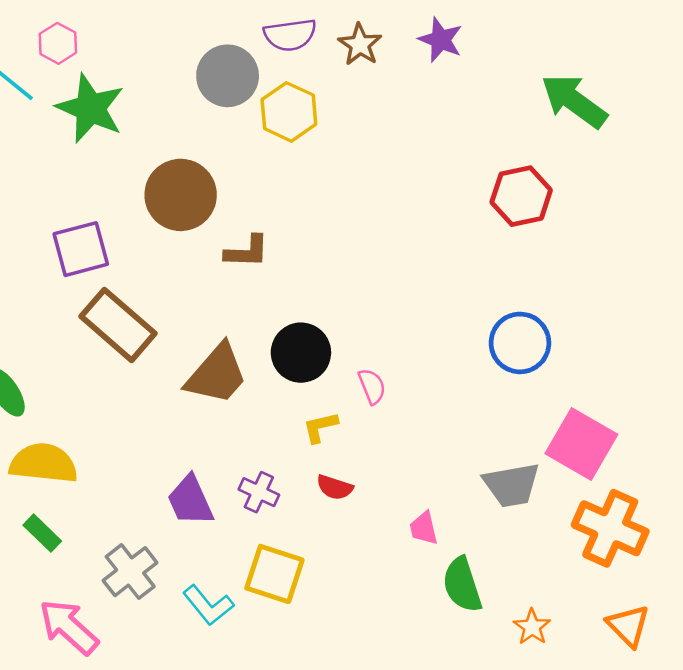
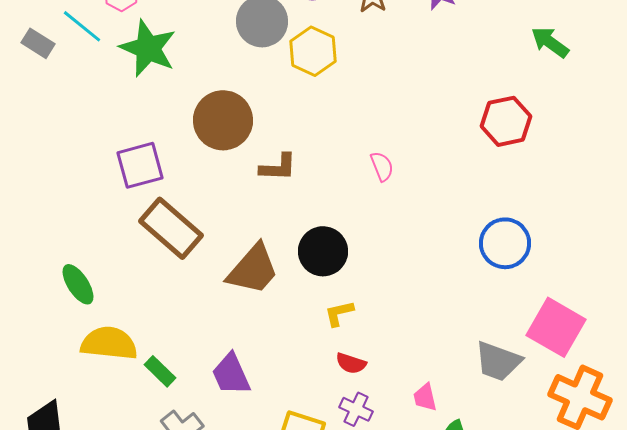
green arrow: (574, 101) -> (550, 42), size x0.7
pink semicircle: (372, 386) -> (382, 166), moved
gray trapezoid: (512, 485) -> (498, 361), turned 30
purple cross: (259, 492) -> (356, 409), moved
green rectangle: (42, 533) -> (160, 371), moved

